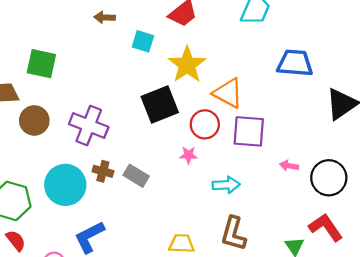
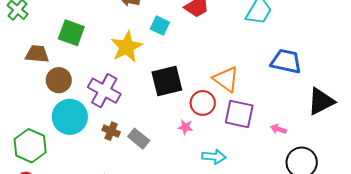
yellow star: (187, 65) -> (127, 47), moved
pink arrow: (289, 166) -> (278, 129), moved
cyan circle: (65, 185) -> (70, 117), moved

